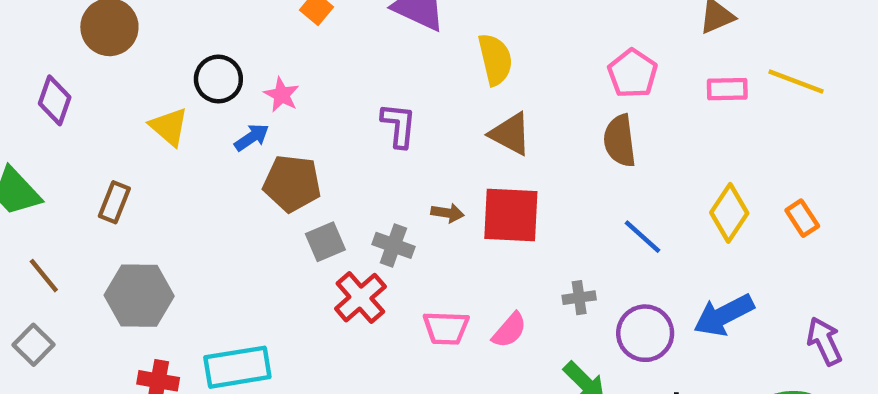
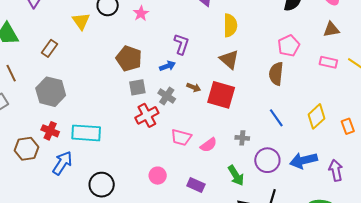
pink star: (282, 95) -> (141, 13), moved
blue arrow: (252, 137) -> (167, 66), moved
purple arrow: (824, 341) -> (336, 170), moved

